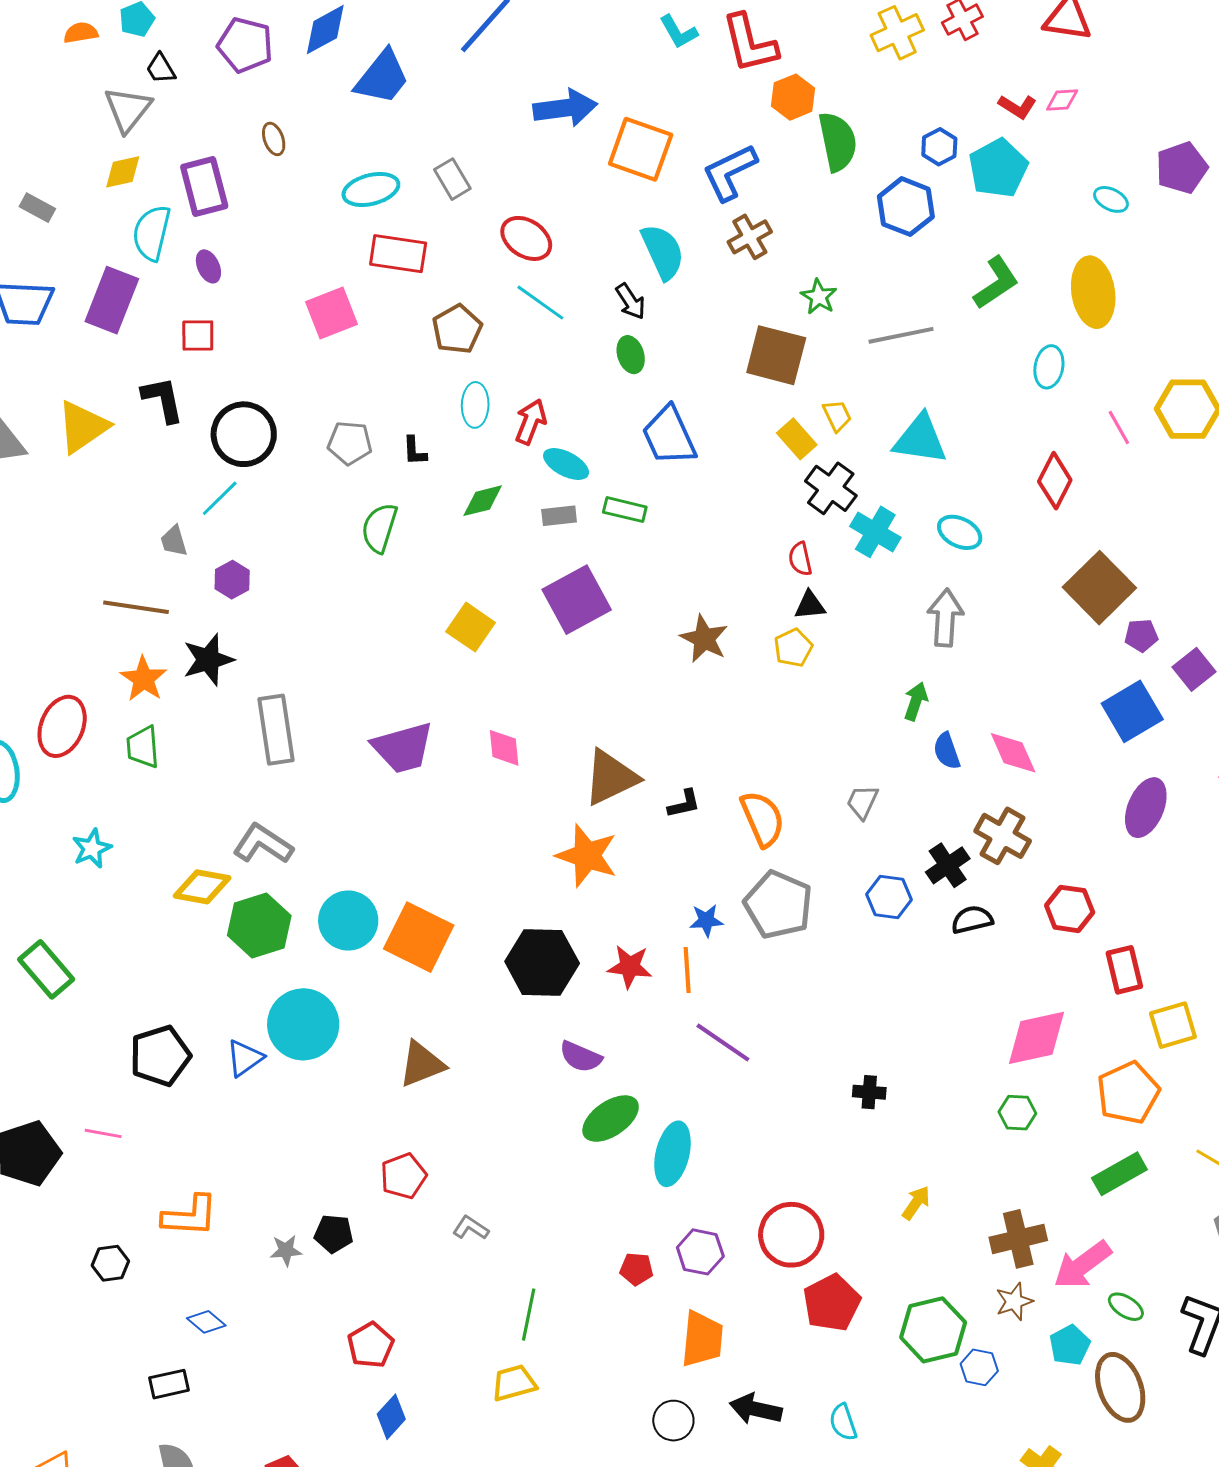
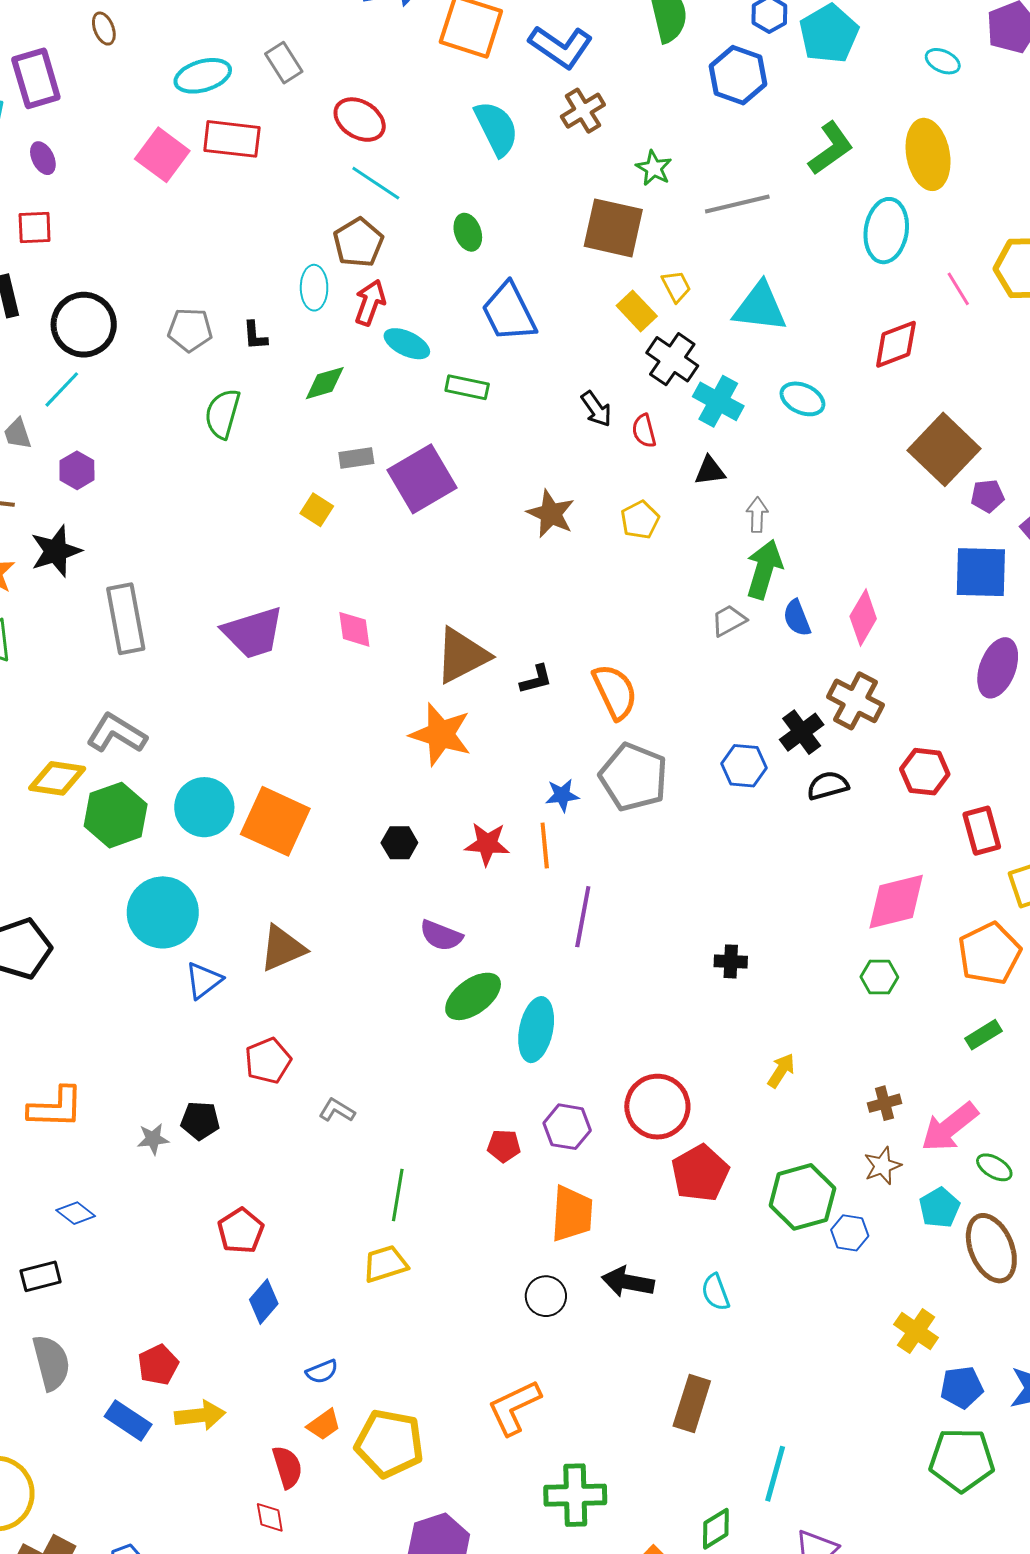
blue L-shape: (730, 172) -> (561, 47), turned -118
black arrow: (630, 301) -> (596, 409), moved
pink square: (331, 313) -> (162, 155), moved, turned -30
brown pentagon: (457, 329) -> (358, 242), moved
cyan ellipse: (1049, 367) -> (886, 231), size x1.5
red diamond: (1055, 481) -> (896, 344), turned 44
gray rectangle: (559, 516) -> (356, 458), moved
black triangle: (810, 605) -> (710, 471), moved
gray arrow: (945, 618) -> (757, 515), moved, size x0.6
yellow square: (471, 627) -> (317, 510), size x0.7
green arrow: (916, 701) -> (764, 569), size x1.5
blue square: (1132, 711) -> (981, 572), turned 34
pink diamond: (1013, 753) -> (863, 618), turned 56
gray trapezoid: (862, 802) -> (729, 621), moved, turned 39
black hexagon: (542, 962) -> (399, 843), size x0.5
purple line: (723, 1042) -> (583, 917), turned 68
blue triangle: (245, 1058) -> (204, 980), moved
green rectangle: (1119, 1174) -> (983, 1035), size x0.7
brown cross: (1018, 1239) -> (885, 1103), size x0.6

